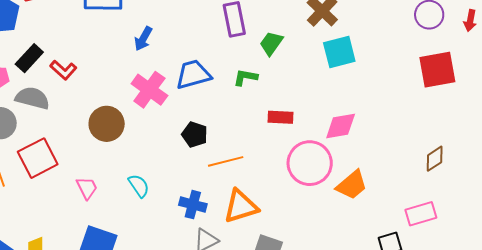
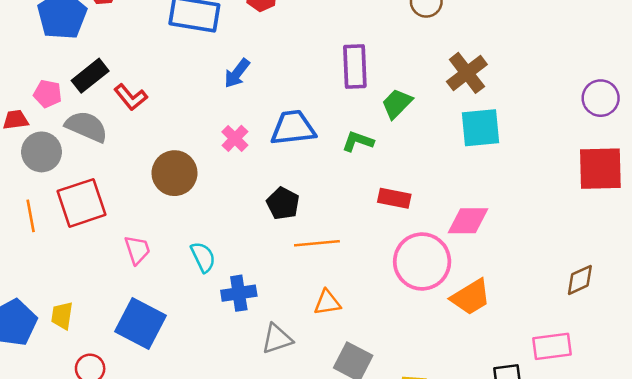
pink cross: (149, 90) -> (235, 138), size x0.6
blue cross: (193, 205) -> (239, 293), moved, turned -32
orange triangle: (241, 206) -> (327, 303), size x0.6

